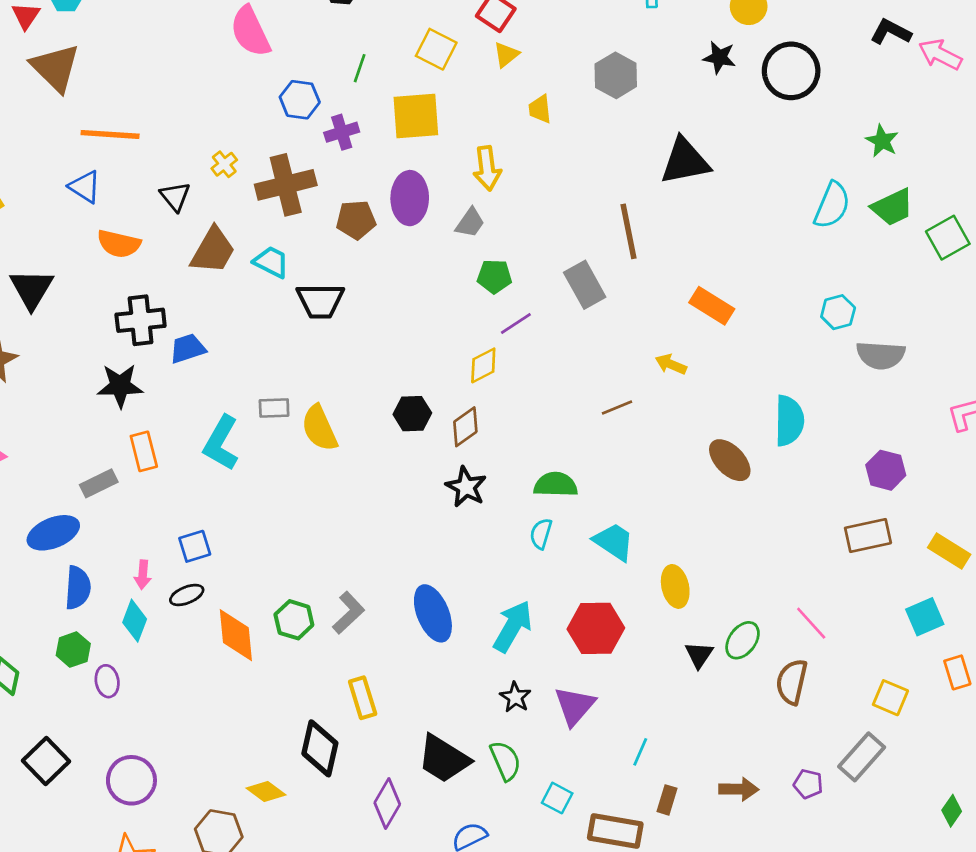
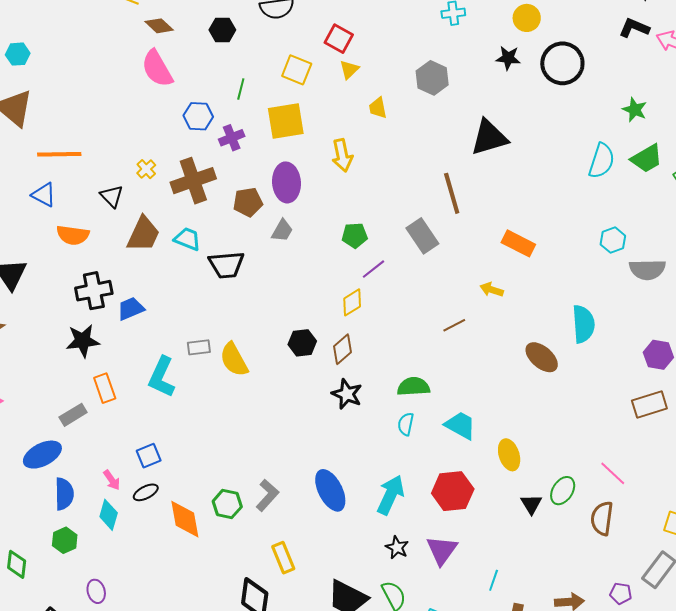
gray trapezoid: (470, 223) -> (282, 231), moved
pink arrow: (143, 575) -> (112, 480), turned -35
purple ellipse: (107, 681) -> (96, 591), moved

